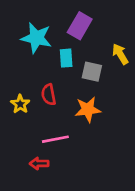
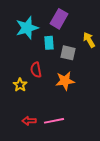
cyan star: (36, 38) -> (27, 28), turned -30
yellow star: (20, 104) -> (20, 85), moved
pink line: (55, 139) -> (54, 121), moved

